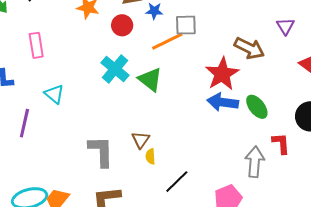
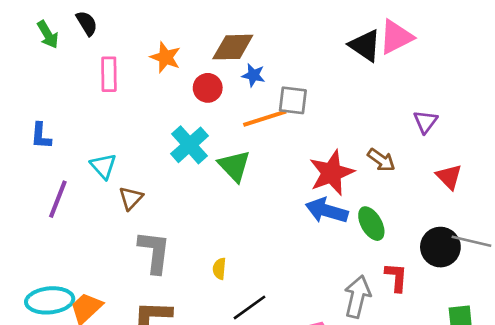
pink rectangle: (36, 45) -> (109, 74), moved
brown arrow: (249, 48) -> (381, 160), moved, size x0.7
brown triangle: (141, 140) -> (131, 198), moved

